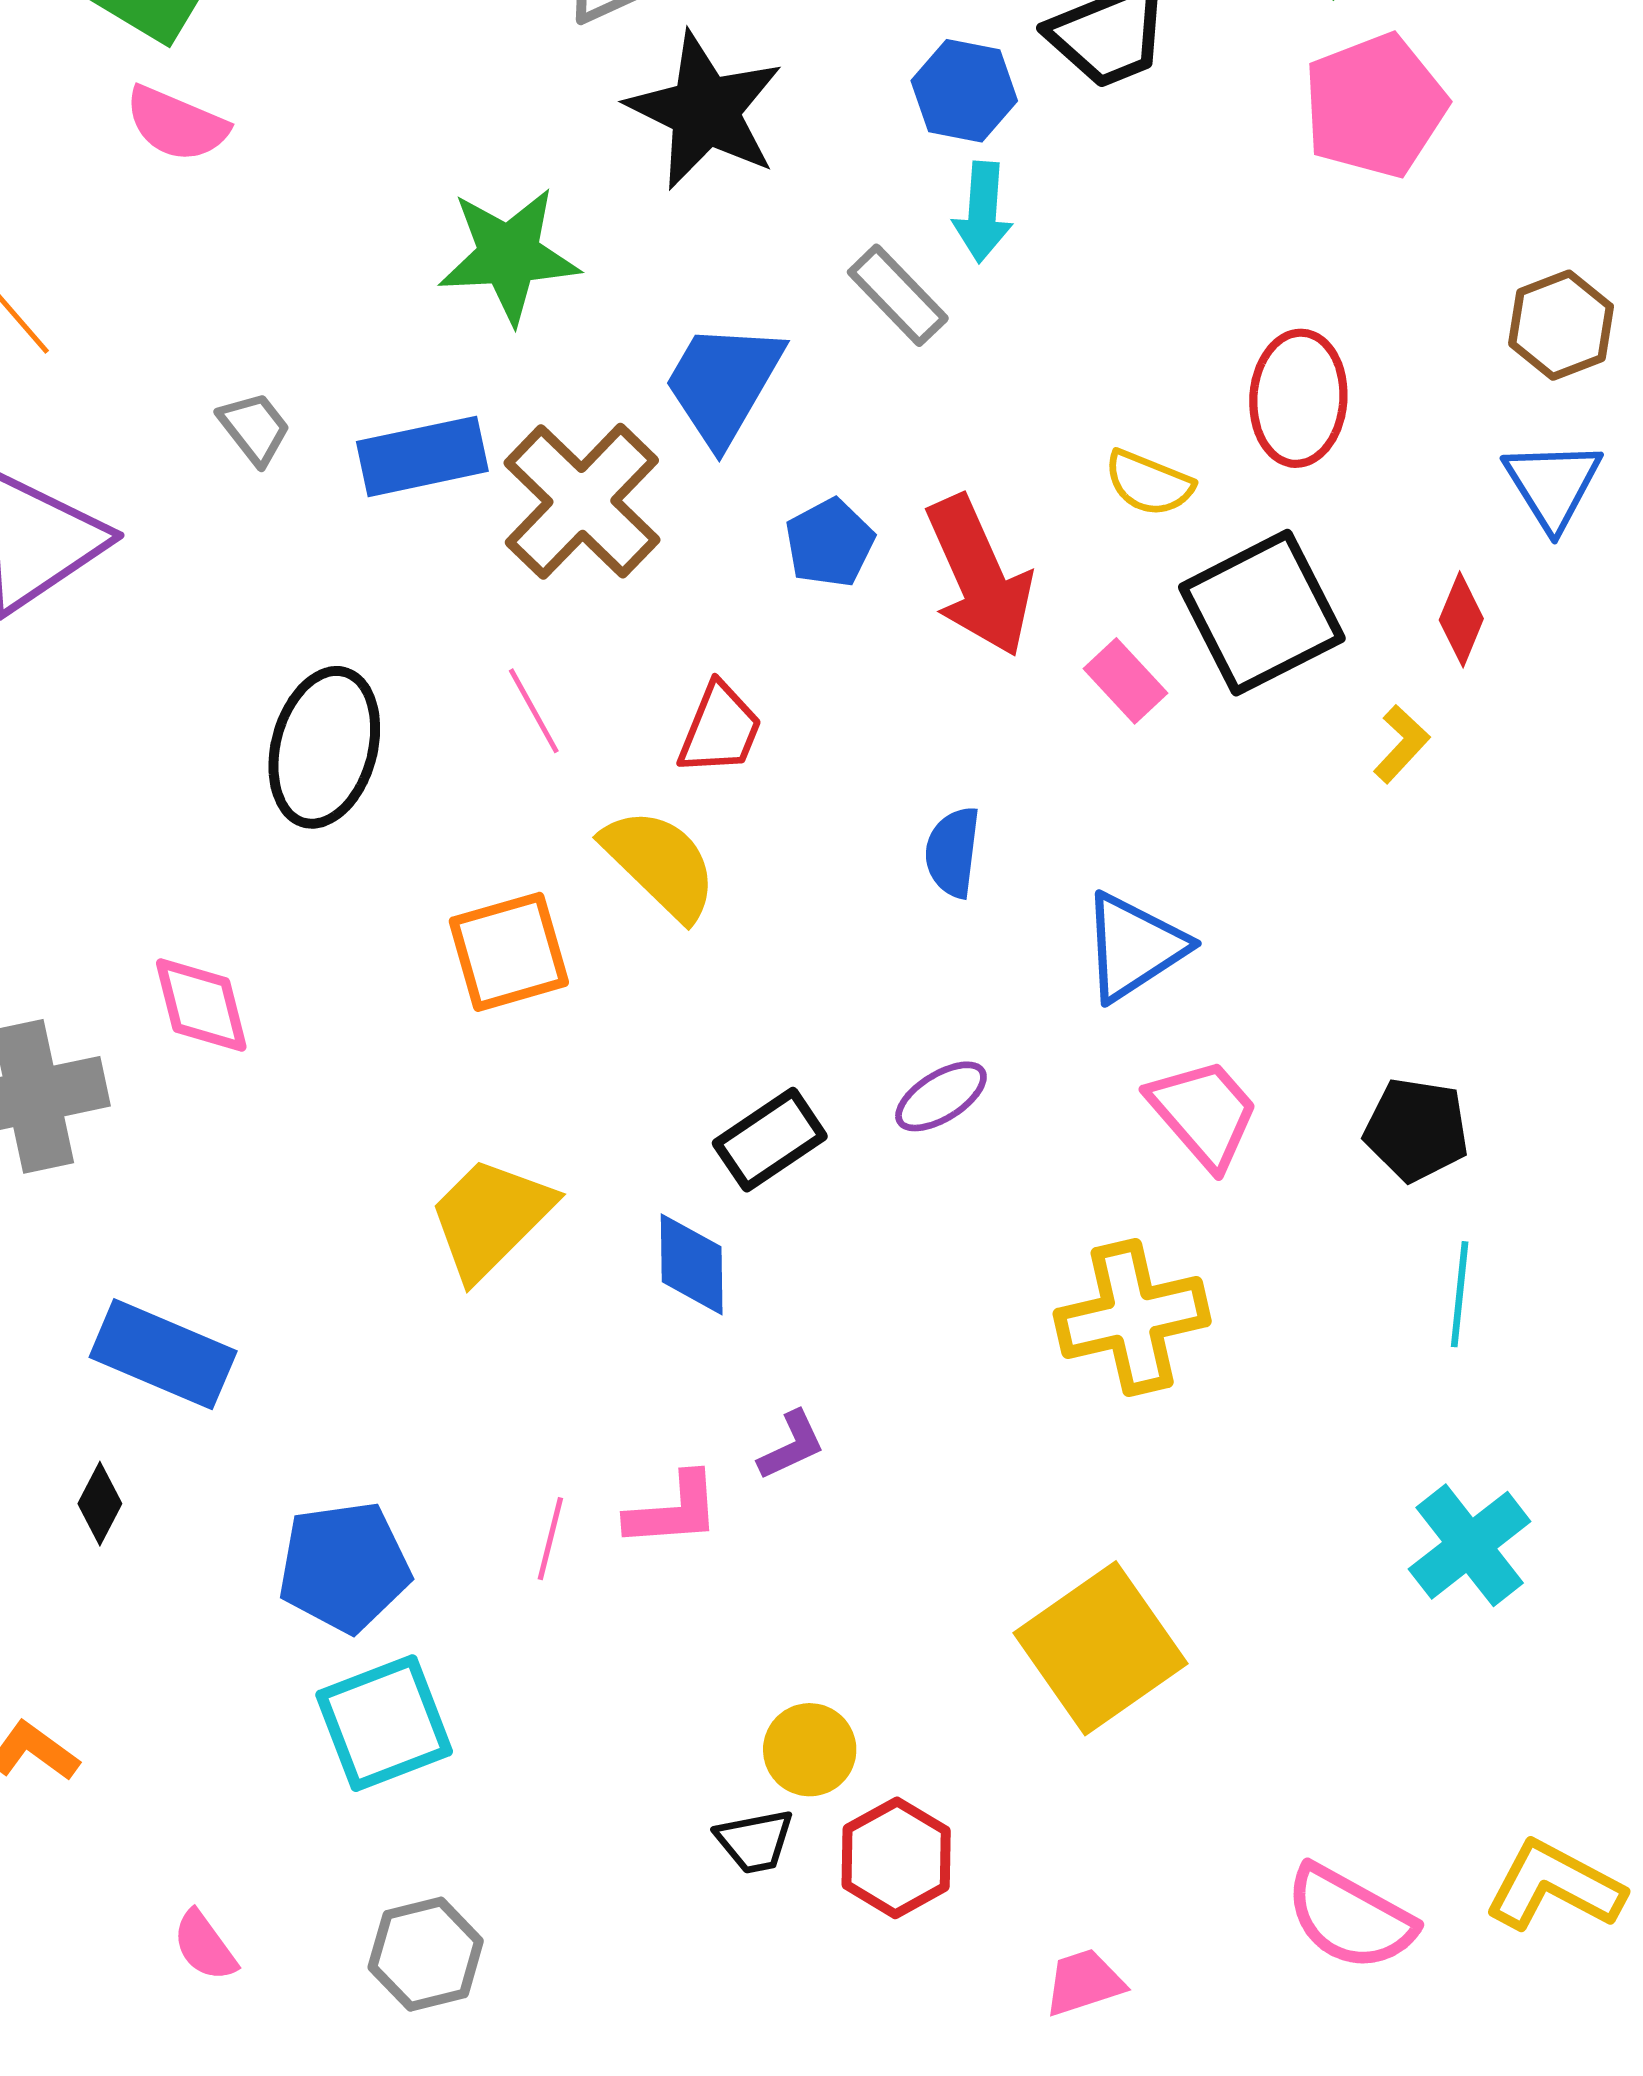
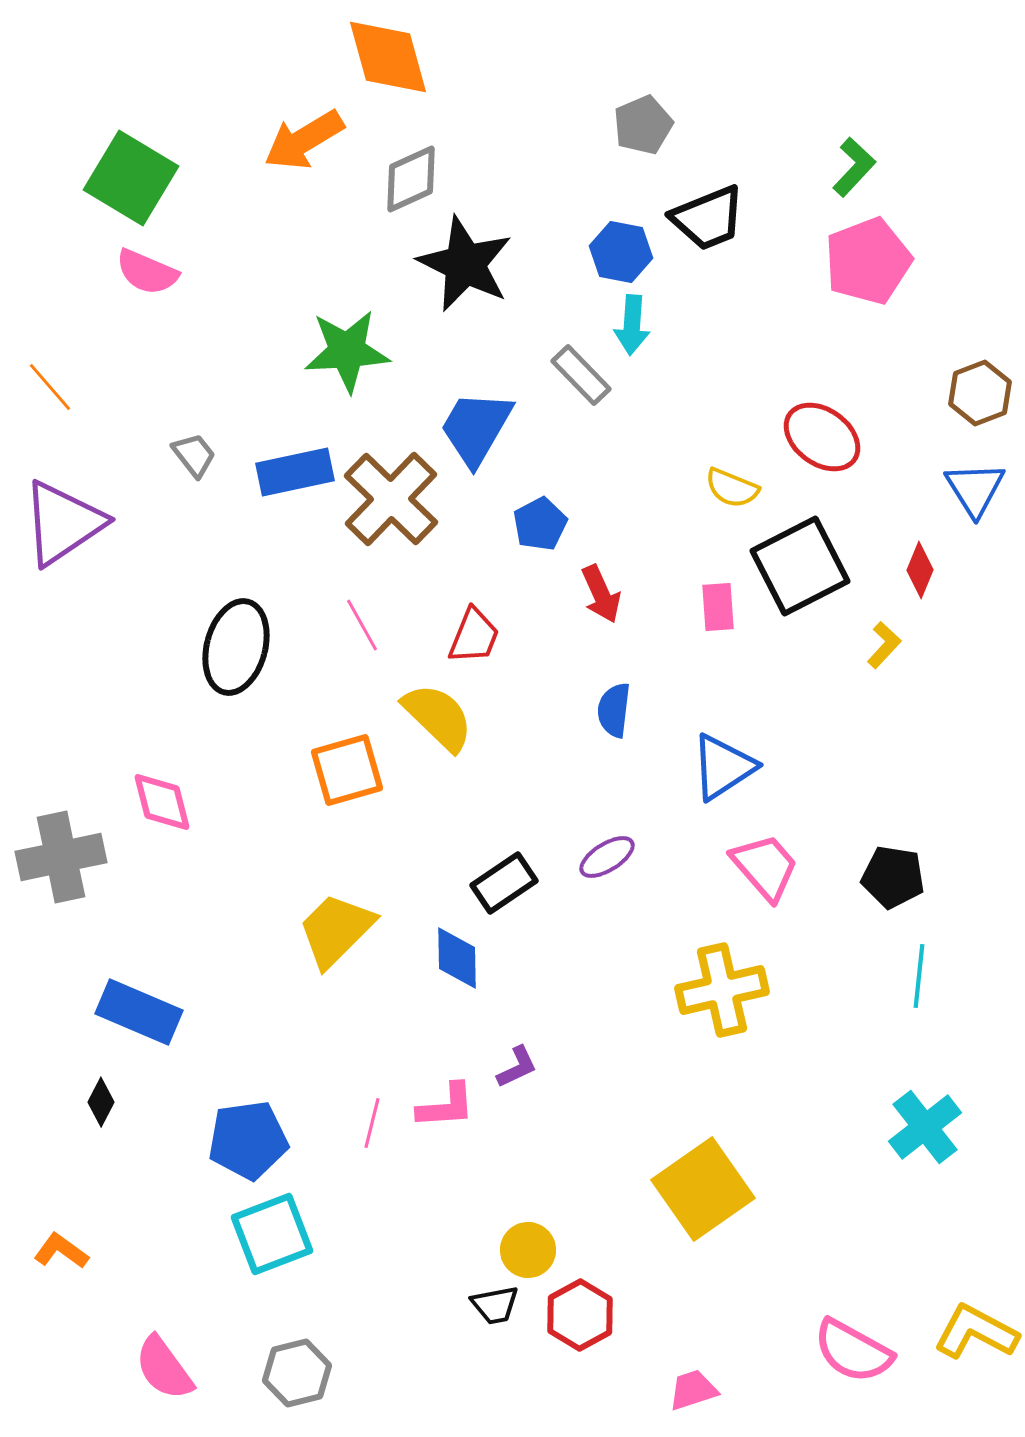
red ellipse: (1298, 398) -> (822, 437), turned -58
red arrow: (979, 576) -> (601, 594), moved, size x0.6
pink rectangle: (1126, 681) -> (718, 607), turned 39
pink semicircle: (205, 1946) -> (164, 1368), size x1.5

